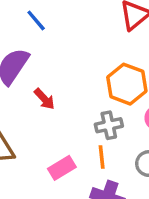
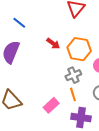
red arrow: (44, 99) -> (53, 44), moved

